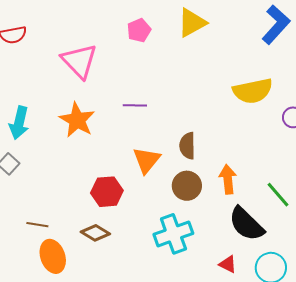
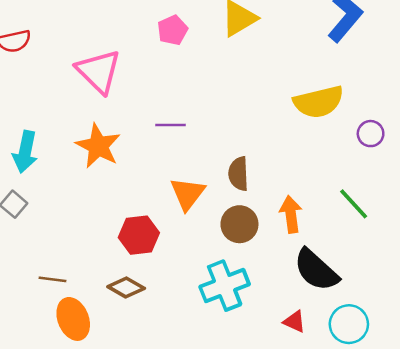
green line: (278, 195) -> (354, 204), moved

